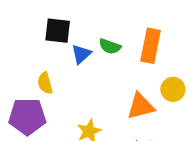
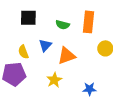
blue triangle: (81, 54) -> (45, 45), moved
orange triangle: (141, 106) -> (66, 56), moved

